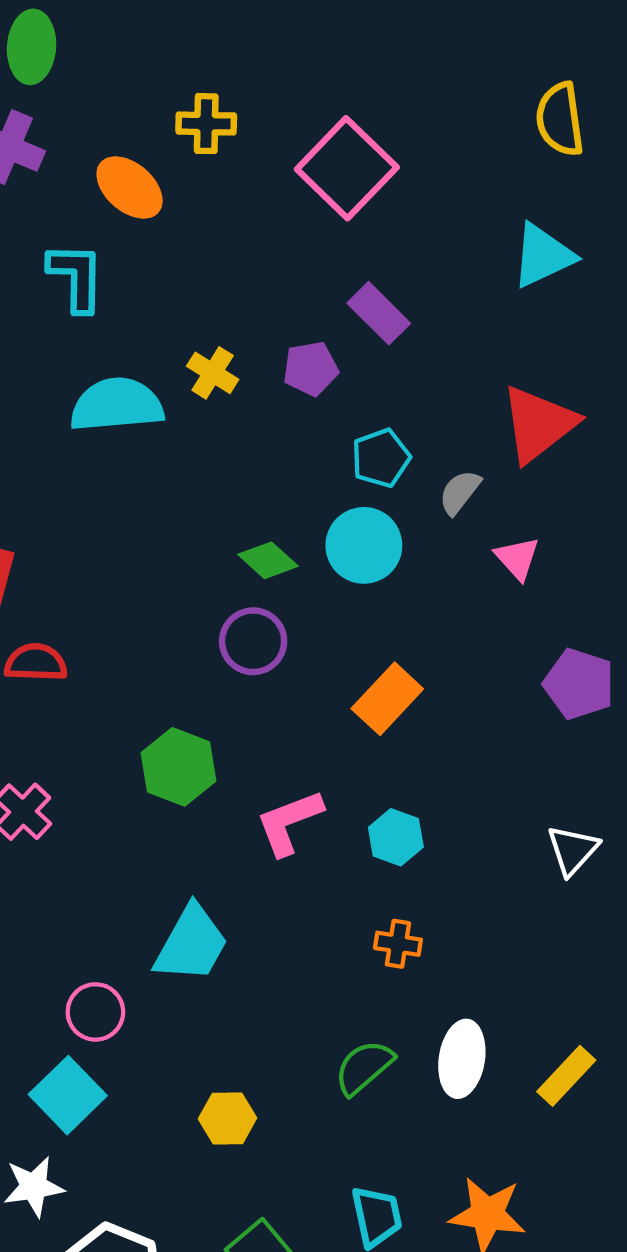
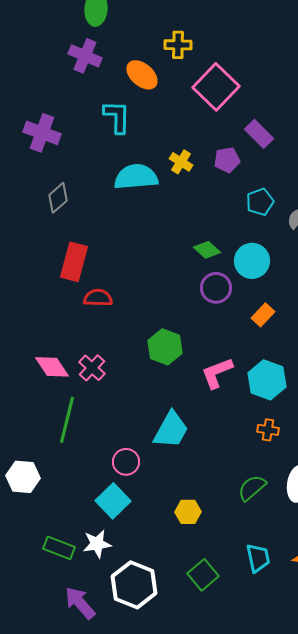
pink square: (347, 168) -> (216, 87), moved
cyan circle: (364, 545) -> (252, 261), moved
purple circle: (253, 641) -> (216, 288), moved
orange rectangle: (387, 699) -> (263, 315), size x0.7
cyan hexagon: (396, 837) -> (267, 380), size x1.5

